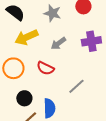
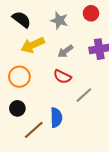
red semicircle: (45, 68) -> (62, 77), moved
black circle: (24, 98) -> (17, 108), moved

